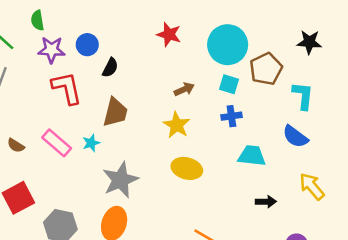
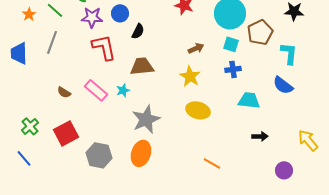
brown trapezoid: (115, 112) -> (142, 66), turned -110
yellow arrow: (312, 186) -> (308, 140), moved

